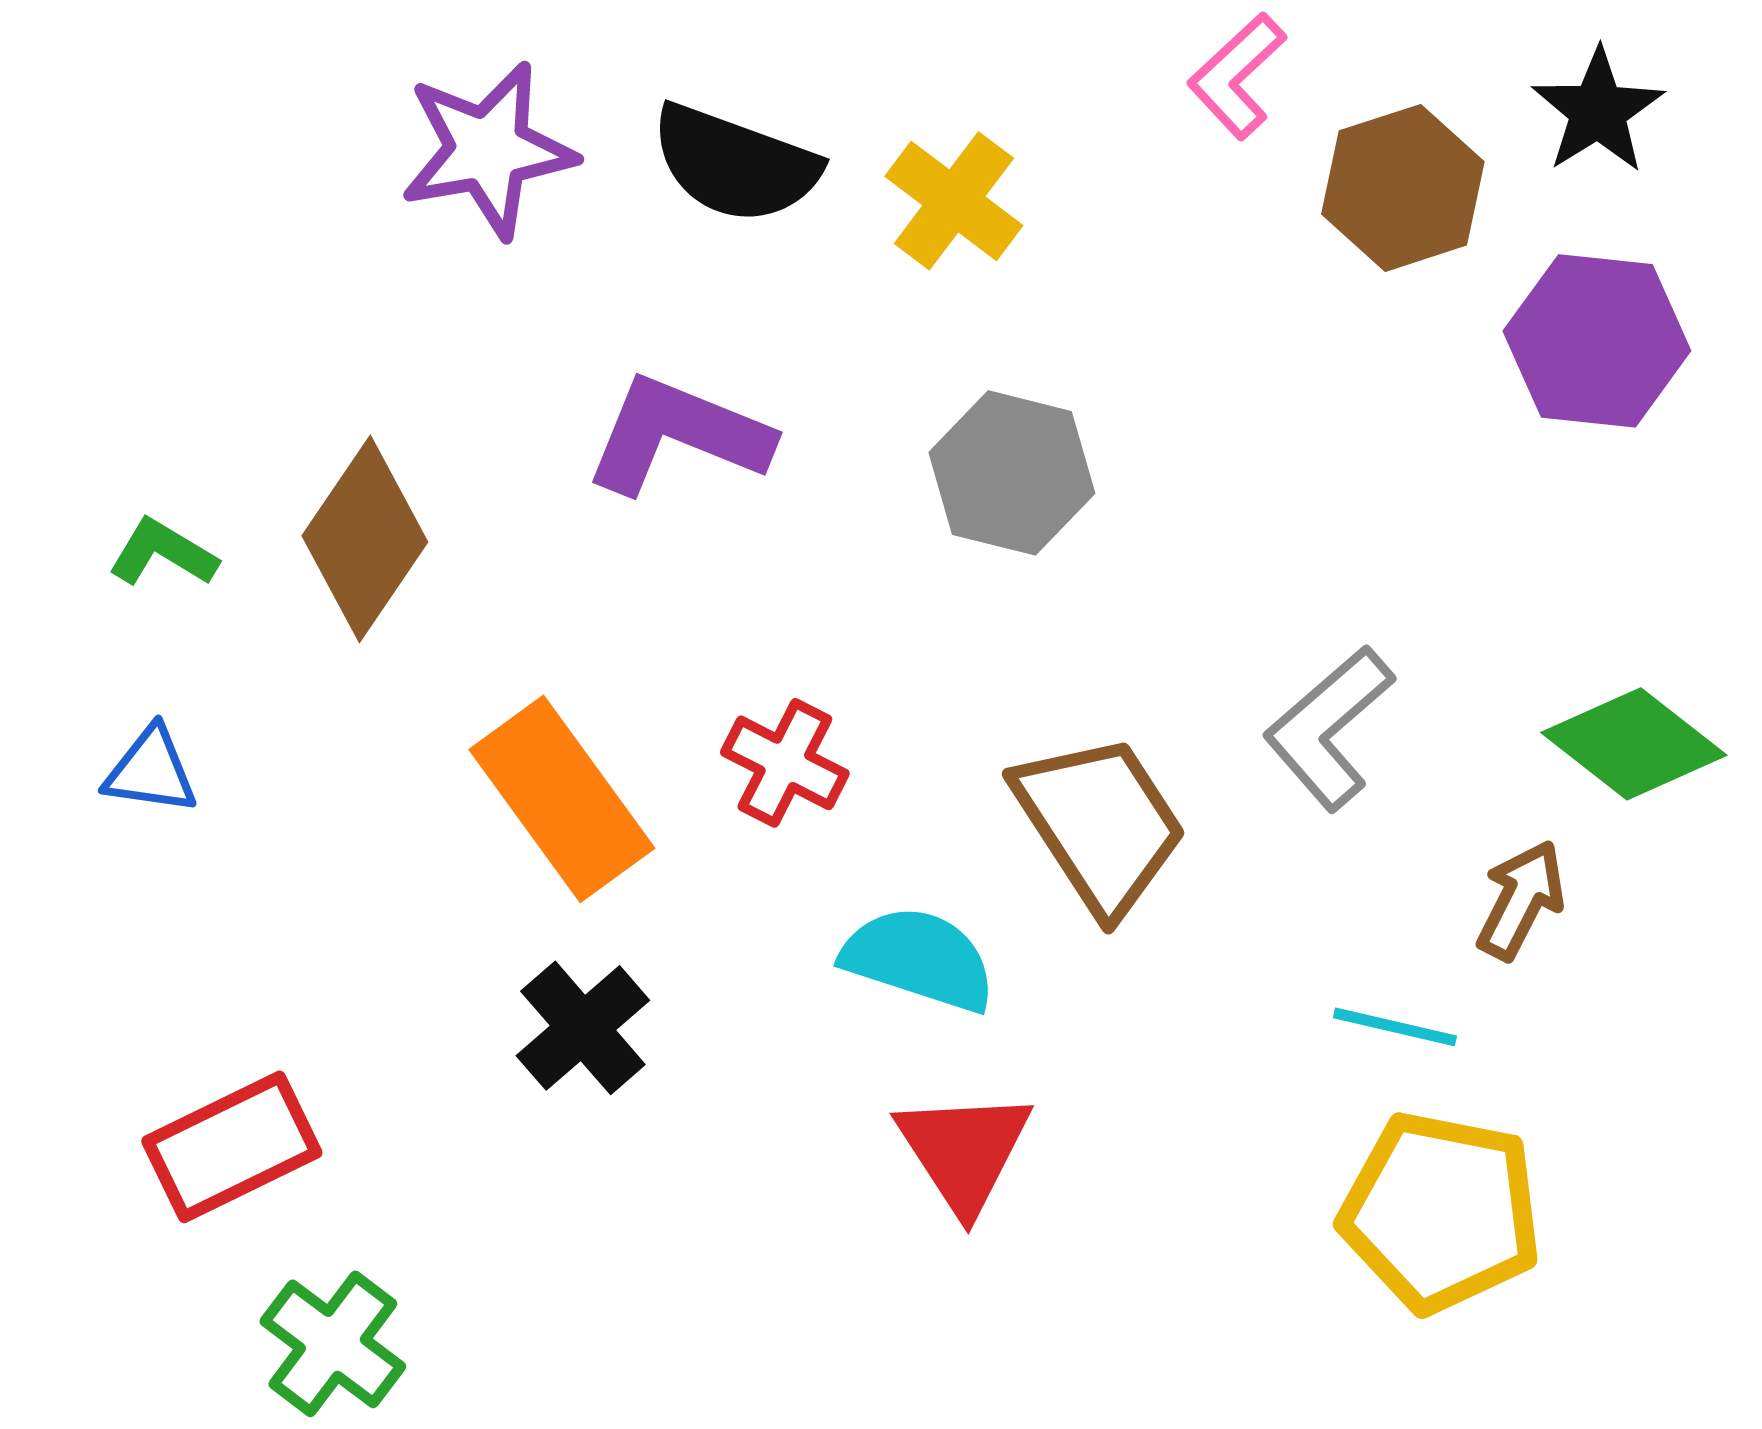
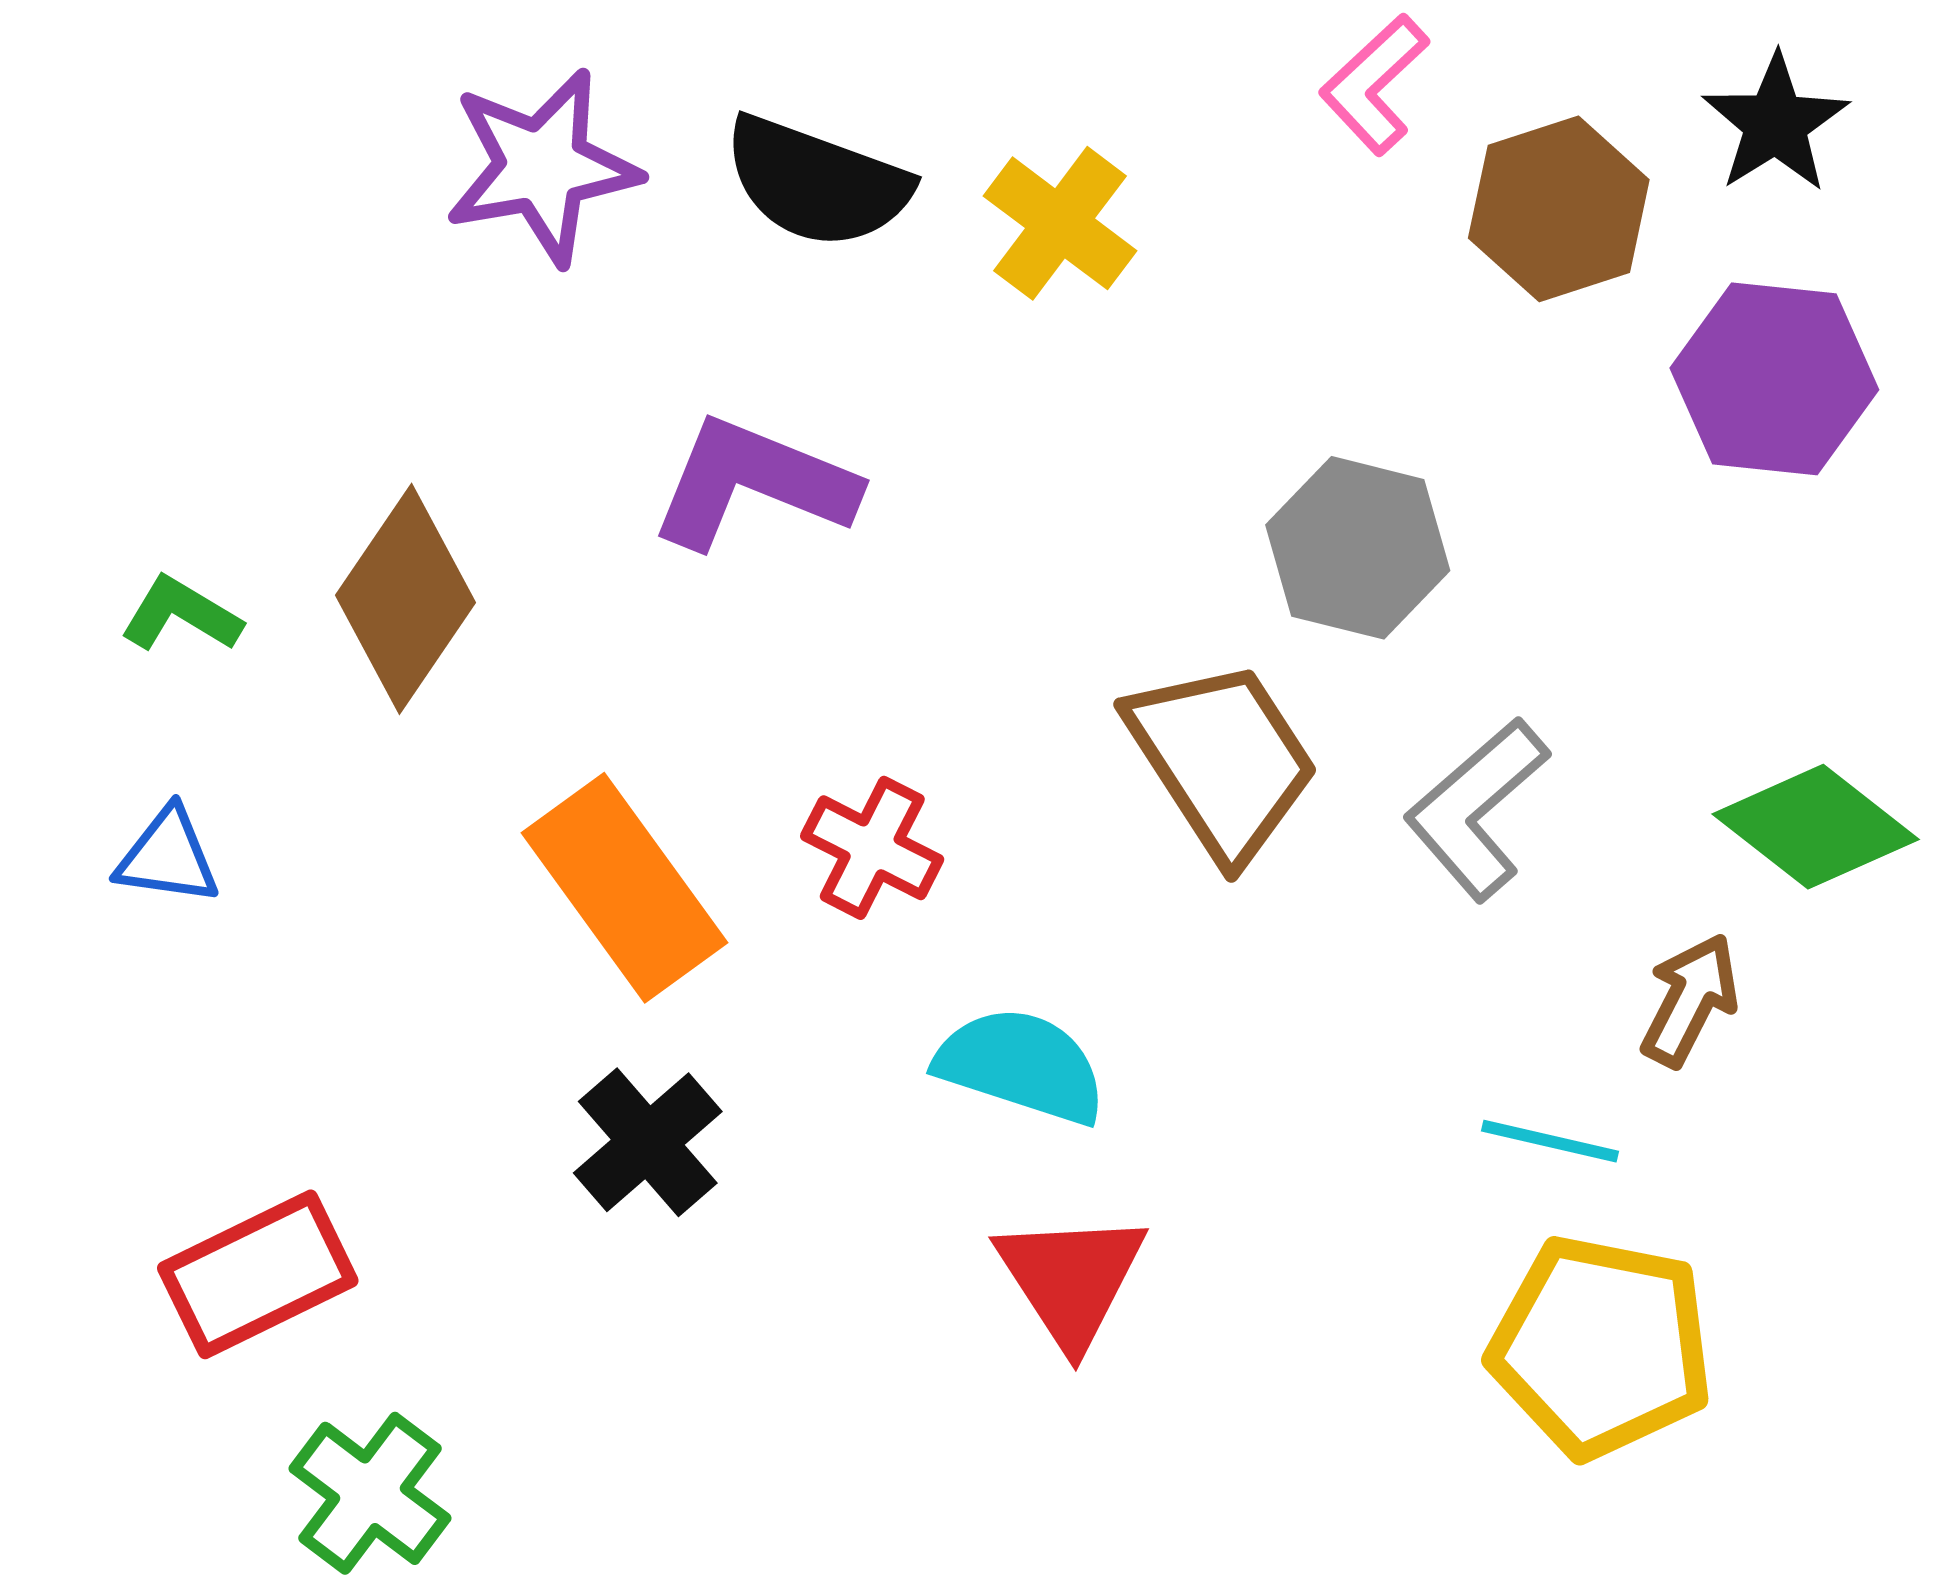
gray hexagon: (1012, 473) -> (1358, 548), moved
brown trapezoid: (1100, 824) -> (1222, 760), moved

